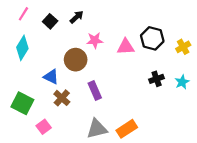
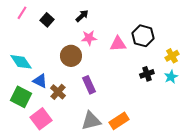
black arrow: (77, 17) -> (82, 16), moved
yellow cross: (183, 47) -> (172, 56), moved
cyan diamond: (22, 48) -> (21, 62), moved, turned -65
blue triangle: (51, 77) -> (40, 81), moved
pink square: (44, 127) -> (41, 119), size x1.5

